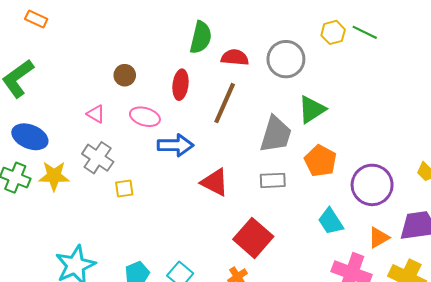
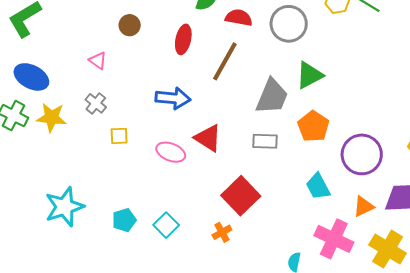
pink ellipse: (145, 117) -> (171, 152), moved
gray cross: (98, 158) -> (96, 103), size x0.7

